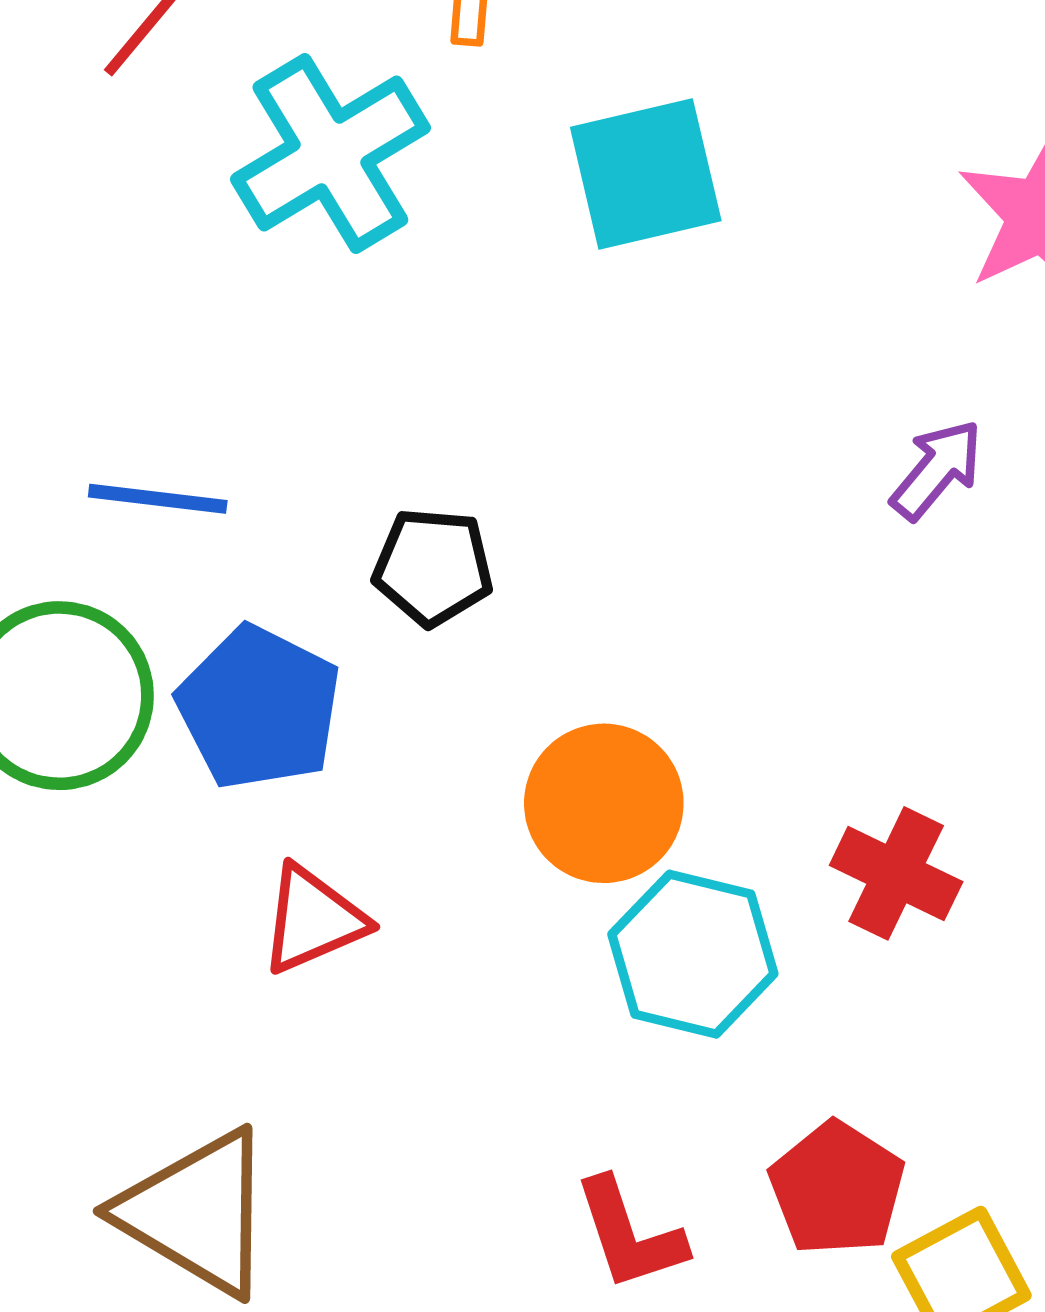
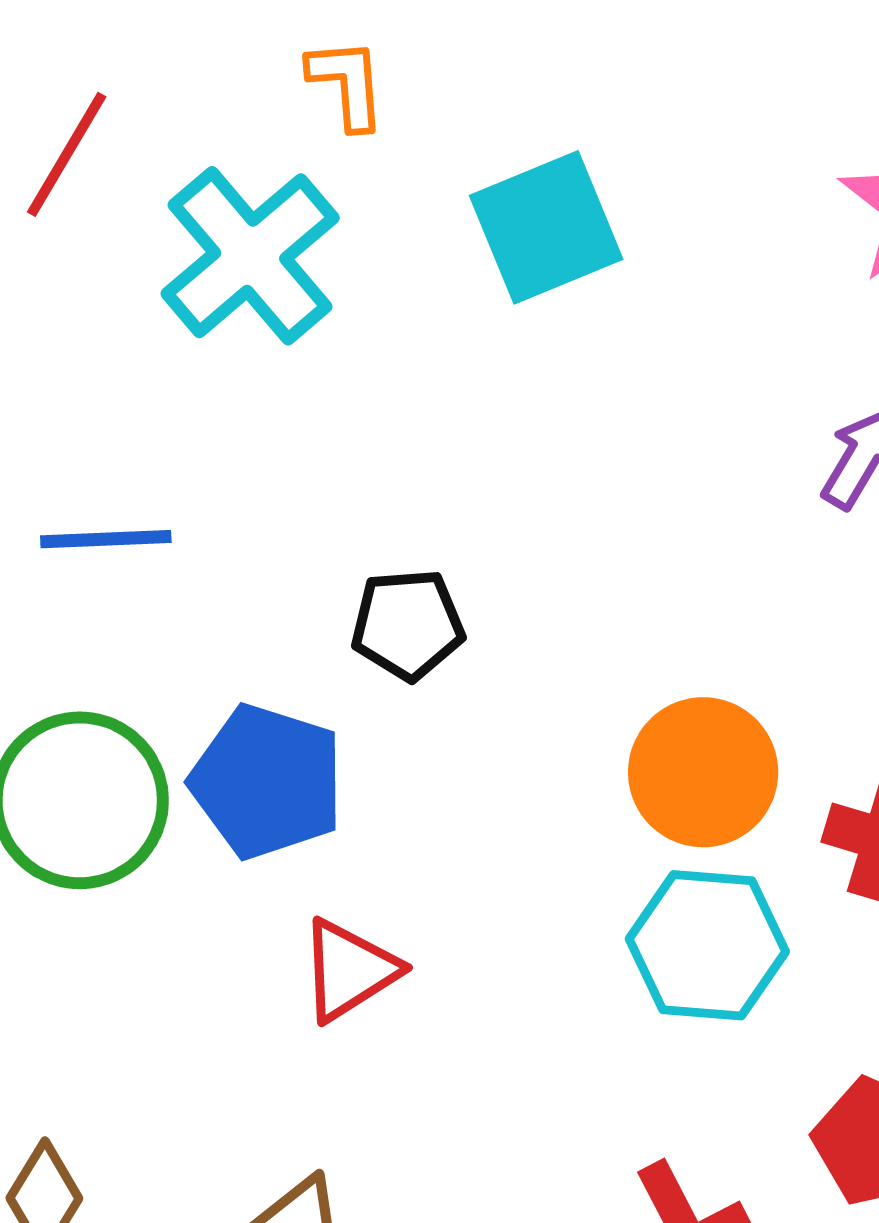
blue line: (158, 499) -> (106, 539), moved
orange circle: (604, 803) -> (703, 772), moved

